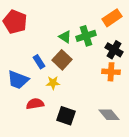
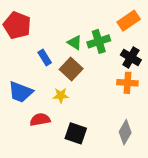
blue rectangle: (39, 62) -> (45, 57), moved
gray diamond: (109, 115) -> (125, 132), turned 70

